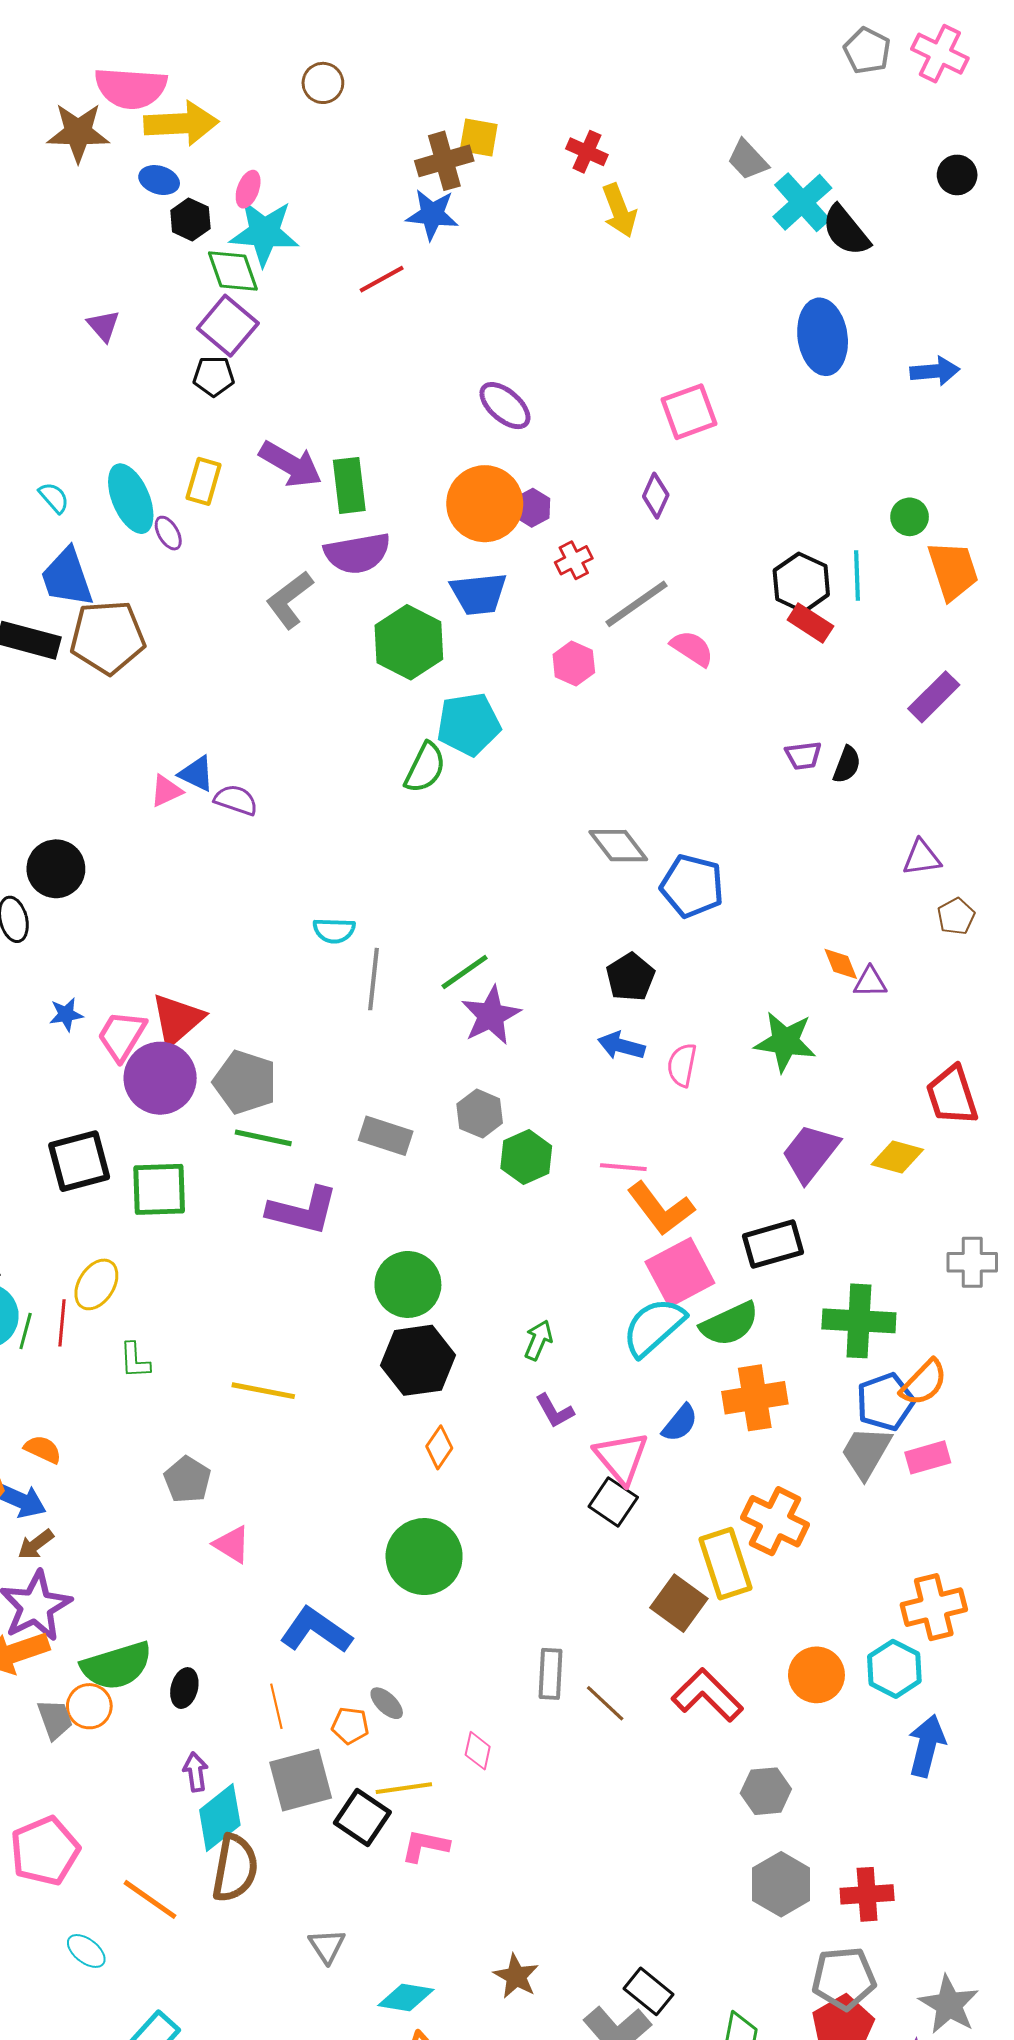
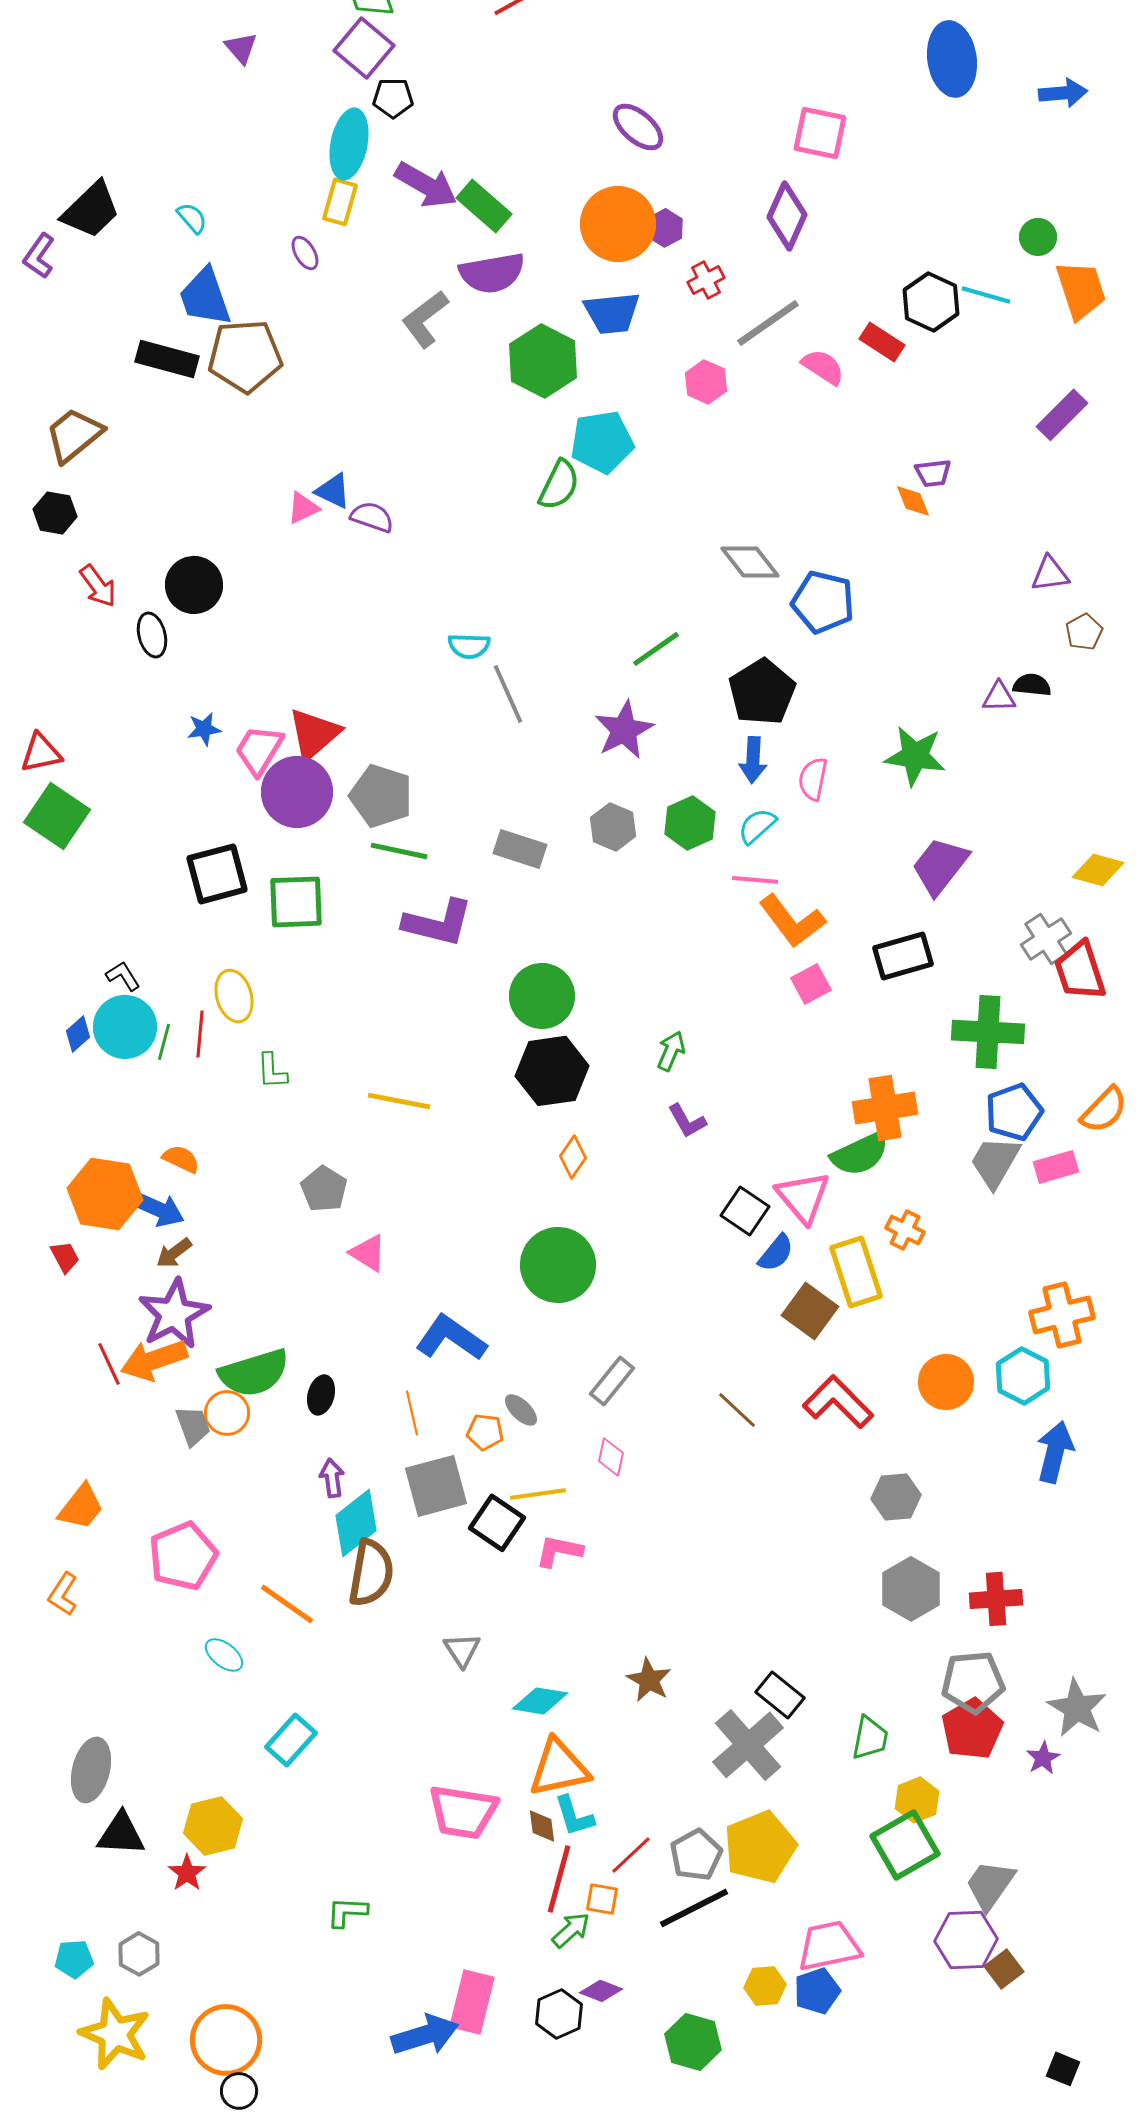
black pentagon: (214, 376) -> (393, 98), moved
pink square: (689, 412) -> (820, 133), turned 32
green rectangle: (349, 485) -> (484, 206), turned -42
purple diamond: (656, 496) -> (787, 216), size x1.5
cyan ellipse: (131, 499) -> (349, 144), moved, turned 34
cyan line: (857, 575) -> (986, 295), turned -72
red rectangle: (810, 623) -> (882, 342), moved
black semicircle: (847, 765) -> (1032, 685), moved, turned -105
orange diamond: (841, 964) -> (913, 501), moved
green line: (465, 972) -> (656, 649), moved
black pentagon: (630, 977) -> (762, 692), size x1.4
gray line: (373, 979) -> (508, 694), turned -30
blue arrow: (621, 1046) -> (753, 760), turned -102
red trapezoid: (952, 1095) -> (1080, 971), moved
green hexagon: (526, 1157) -> (690, 823), moved
yellow diamond: (897, 1157) -> (1098, 870), moved
gray cross: (972, 1262) -> (1046, 939), moved, turned -33
pink square: (680, 1272) -> (811, 984), size x0.6
yellow ellipse: (96, 1284) -> (234, 996), turned -48
green semicircle: (730, 1324) -> (860, 1154), moved
cyan semicircle: (654, 1327) -> (757, 826), moved, size x0.6
orange semicircle: (924, 1383) -> (1104, 1110), moved
blue semicircle: (680, 1423) -> (776, 1253), moved
pink triangle: (621, 1457) -> (803, 1197), moved
orange cross: (775, 1521) -> (905, 1230), size x0.6
gray rectangle: (550, 1674) -> (612, 1381), moved, turned 36

